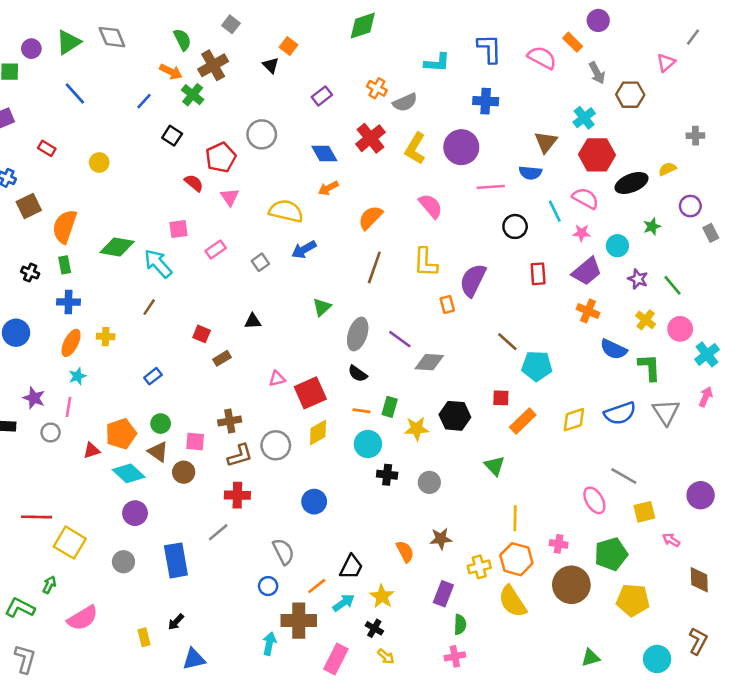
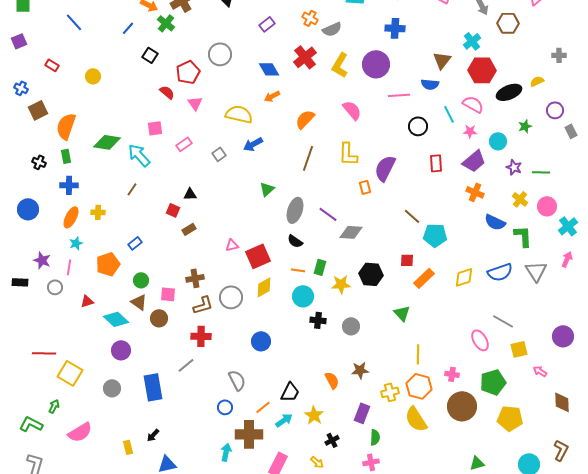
green line: (672, 285) -> (541, 172), turned -48
black triangle: (253, 321) -> (190, 194), moved
orange pentagon: (121, 434) -> (108, 264), moved
black cross: (374, 628) -> (332, 440), moved, turned 32

